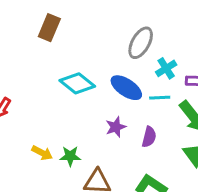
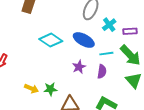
cyan line: (160, 98) -> (106, 54), moved

